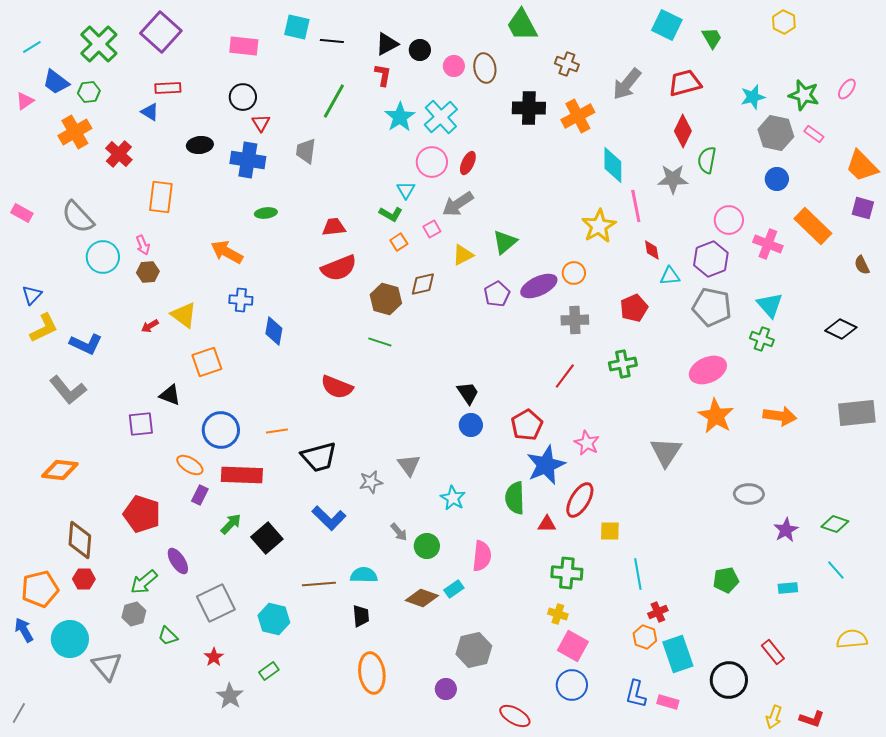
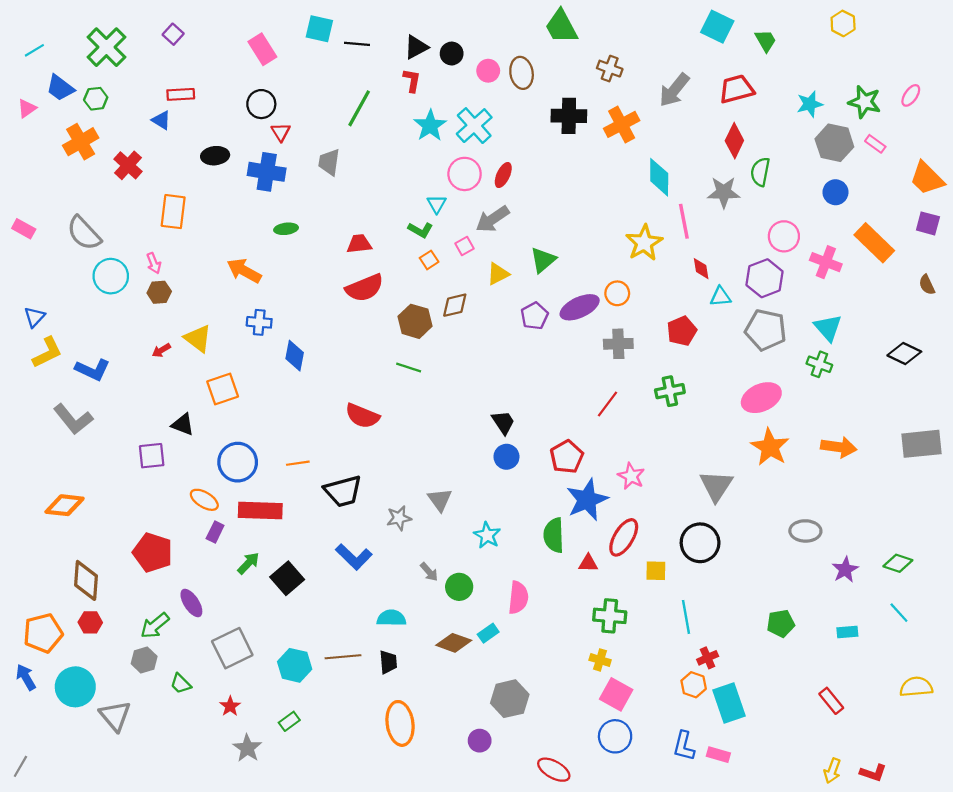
purple square: (161, 32) -> (173, 34), size x0.5
pink rectangle: (244, 46) -> (262, 49), turned 52
brown line: (319, 584) -> (343, 657), moved
black circle: (729, 680) -> (700, 543), moved

